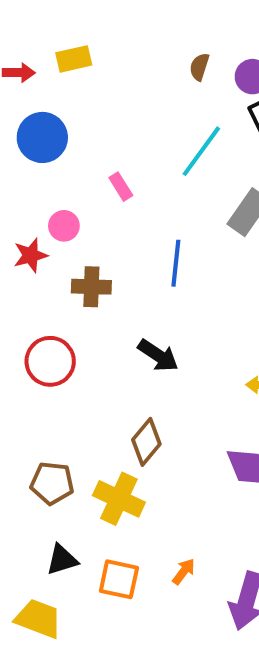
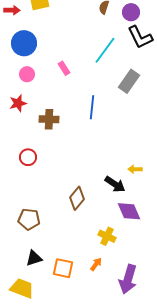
pink circle: (64, 226) -> (27, 74), moved
black arrow: (158, 355) -> (115, 184), moved
red circle: (50, 361) -> (28, 157), size x0.7
yellow cross: (119, 499) -> (107, 236), moved, size x0.7

